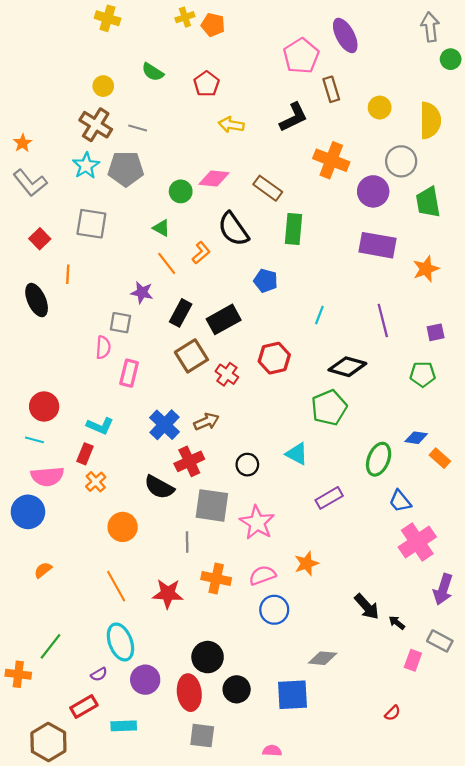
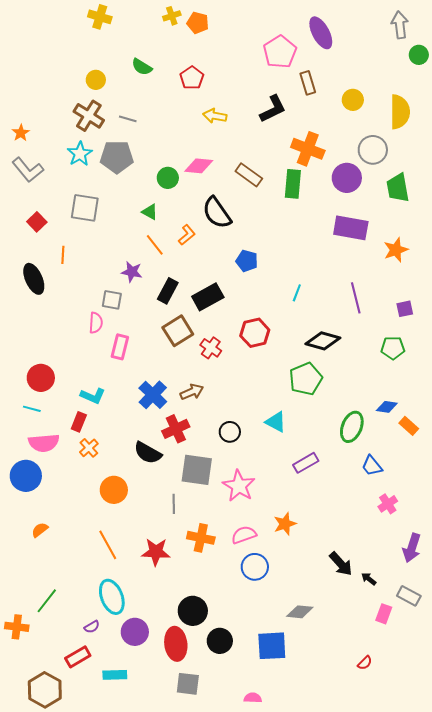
green rectangle: (294, 229) -> (293, 184), moved
pink cross: (417, 542) -> (388, 504), size x0.6

